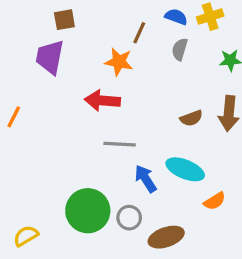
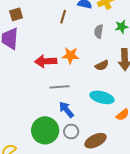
gray semicircle: (180, 49) -> (99, 31), moved
orange star: (119, 62) -> (70, 55), moved
blue arrow: (146, 179) -> (66, 110), moved

